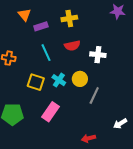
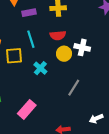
yellow circle: (80, 79) -> (64, 54), moved
yellow square: (36, 82) -> (14, 56), moved, turned -30
pink rectangle: (51, 112) -> (27, 109), moved

